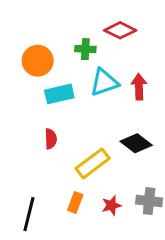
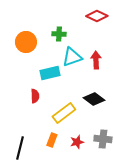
red diamond: (120, 30) -> (97, 16), moved
cyan rectangle: (59, 94) -> (50, 73), moved

